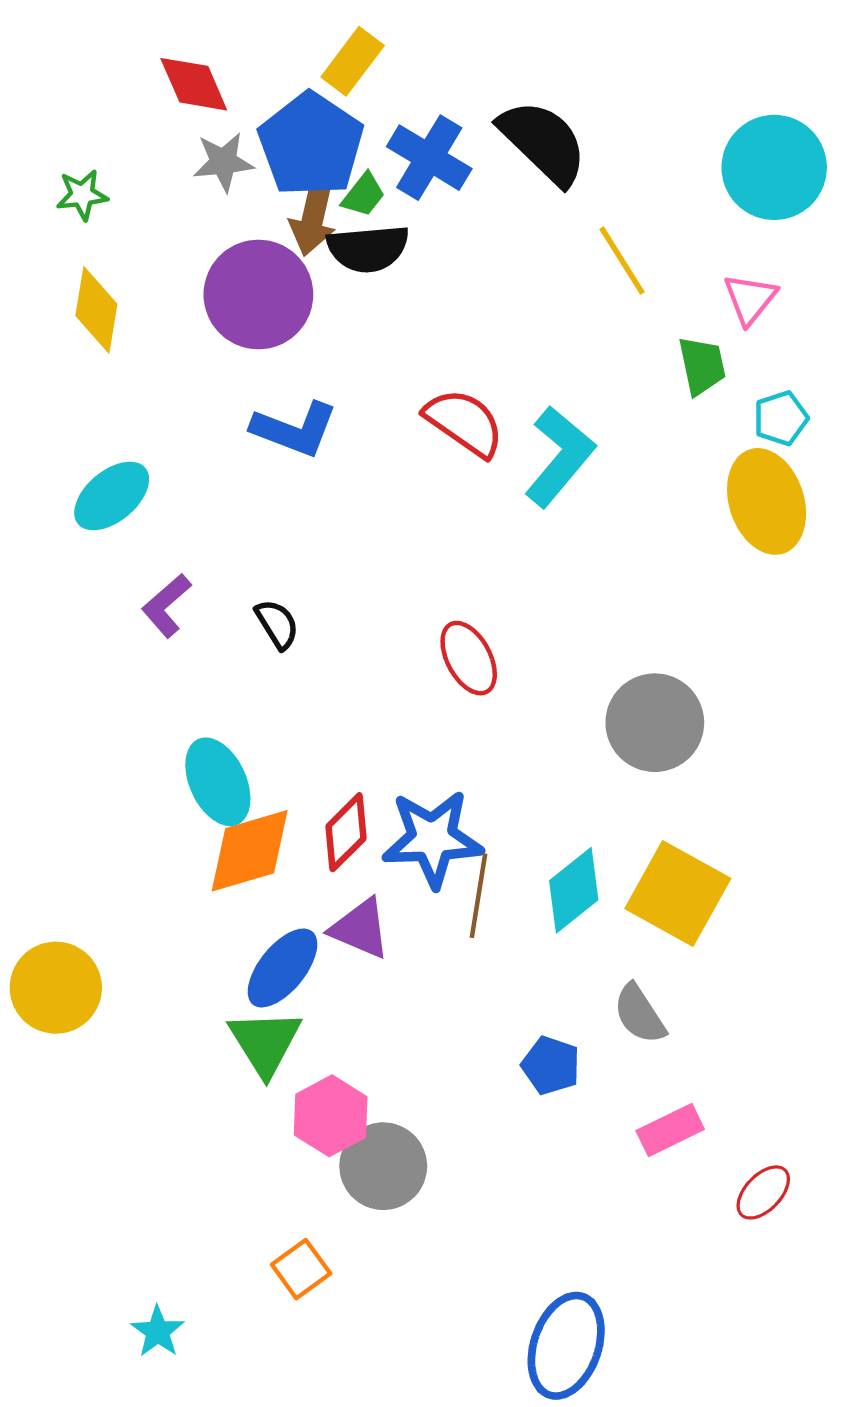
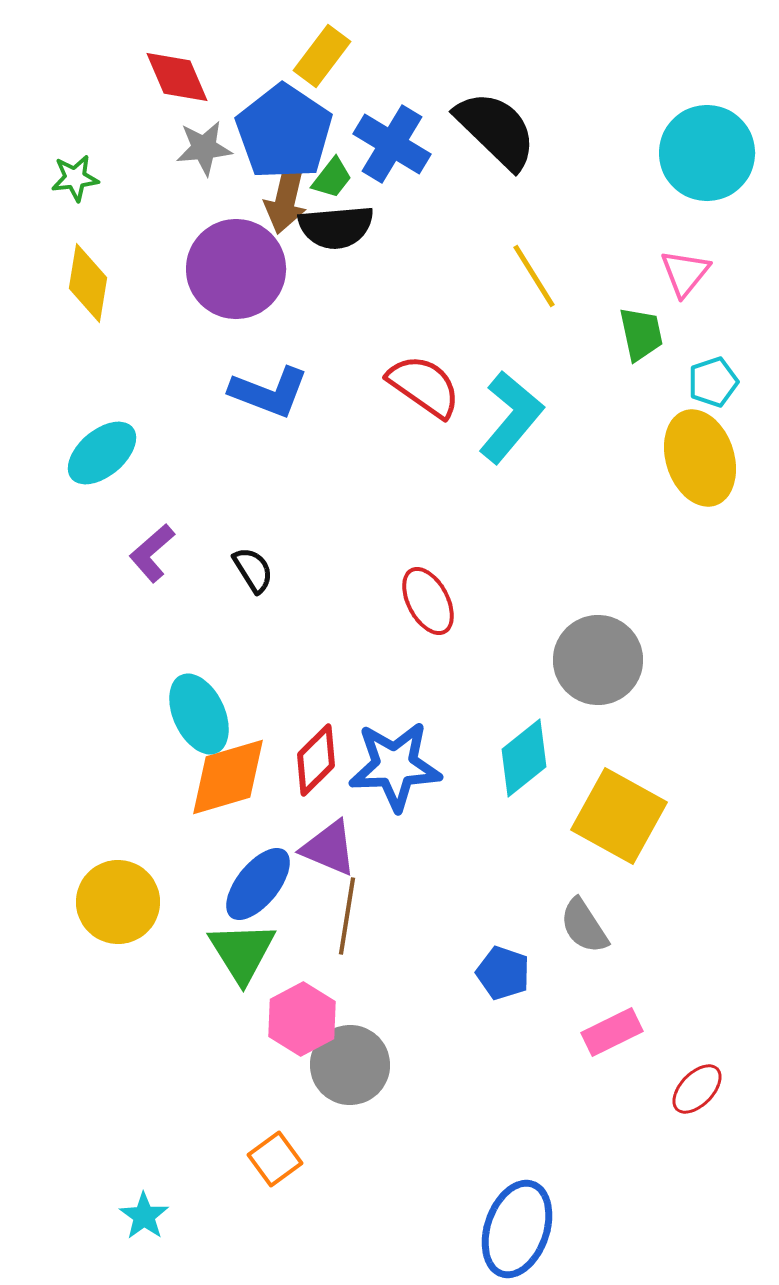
yellow line: (622, 261) -> (534, 276), moved
cyan diamond: (574, 890) -> (524, 758), moved
brown line: (479, 896) -> (347, 916), moved
yellow circle: (56, 988) -> (118, 902), moved

